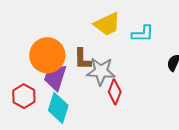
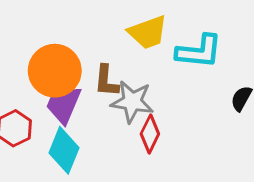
cyan L-shape: (143, 34) -> (199, 51), size x1.4

